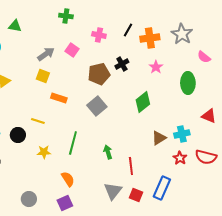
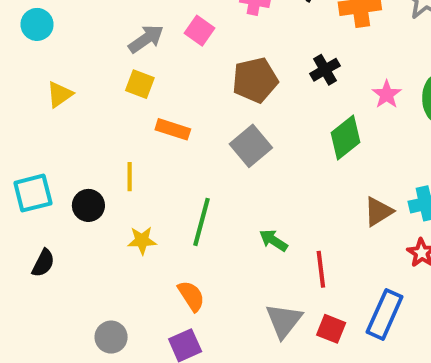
black cross: (122, 64) -> (325, 70), moved
pink star: (156, 67) -> (387, 94), moved
yellow line: (38, 121) -> (130, 177), turned 72
green arrow: (108, 152) -> (274, 240), turned -40

